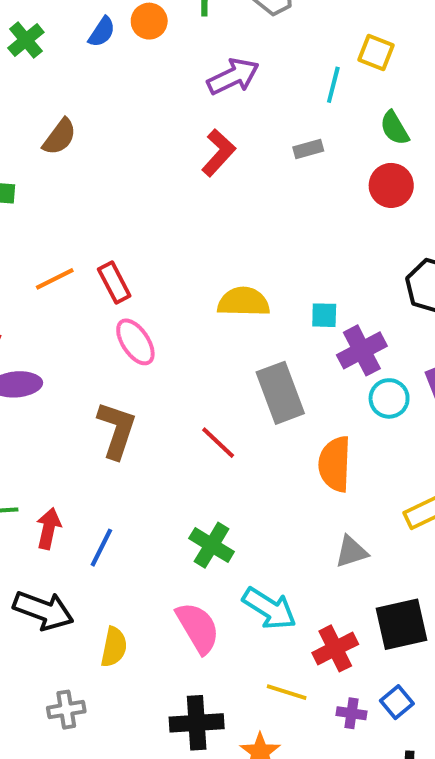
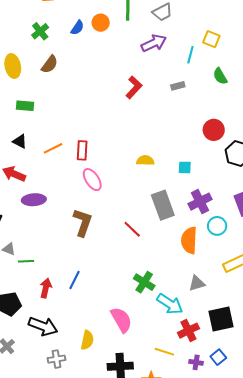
purple arrow: (233, 76) -> (154, 43), moved
brown semicircle: (60, 137) -> (50, 64), moved
red circle: (391, 185) -> (214, 130), moved
red rectangle: (114, 283) -> (82, 150), turned 30
yellow semicircle: (244, 302) -> (145, 160), size x0.7
purple cross: (362, 350) -> (200, 202), moved
cyan circle: (389, 398) -> (217, 226), moved
red arrow: (49, 528) -> (46, 288), moved
green cross: (212, 545) -> (144, 282), moved
cyan arrow: (269, 609) -> (170, 304), moved
black arrow: (43, 610) -> (43, 326), moved
yellow semicircle: (114, 647) -> (87, 340), moved

